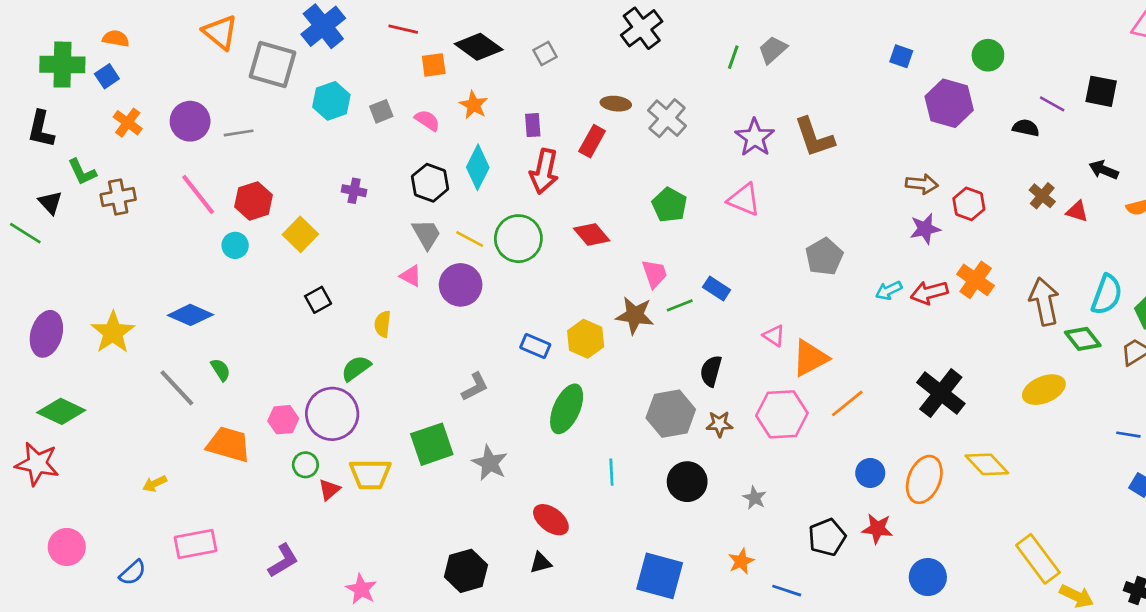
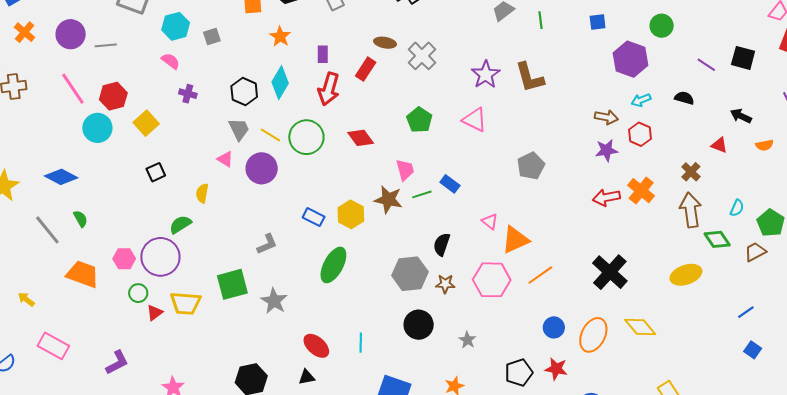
blue square: (901, 56) -> (598, 22), turned -30
green line: (733, 57) -> (541, 20), moved, turned -30
pink semicircle: (427, 120) -> (171, 61), moved
black semicircle: (1026, 128) -> (684, 98), moved
brown cross: (1042, 196) -> (691, 172), moved
cyan circle: (235, 245) -> (97, 128), size x1.5
cyan arrow: (889, 290) -> (641, 100), moved
cyan semicircle: (1107, 295) -> (737, 208), size x0.6
blue line: (1128, 435) -> (746, 312), turned -48
cyan line: (611, 472) -> (361, 343), moved
yellow arrow: (155, 484) -> (26, 299), turned 60
pink rectangle: (195, 544) -> (53, 346), turned 36

